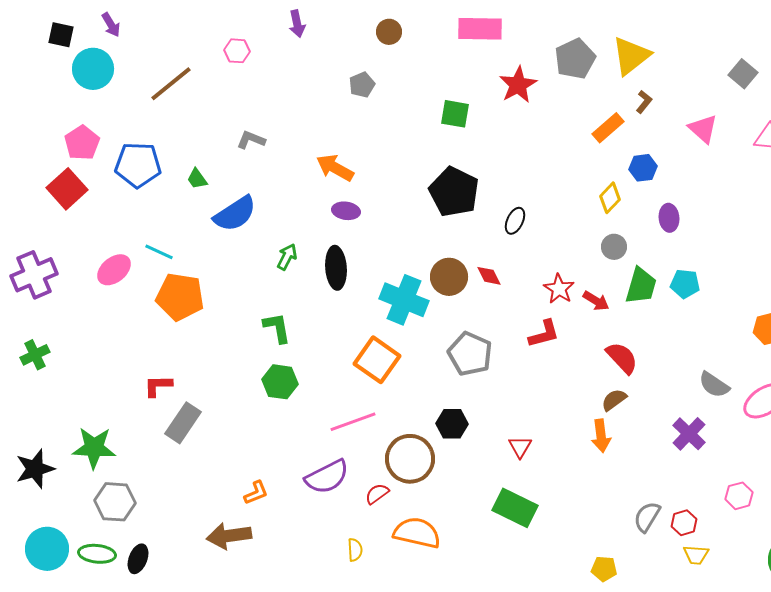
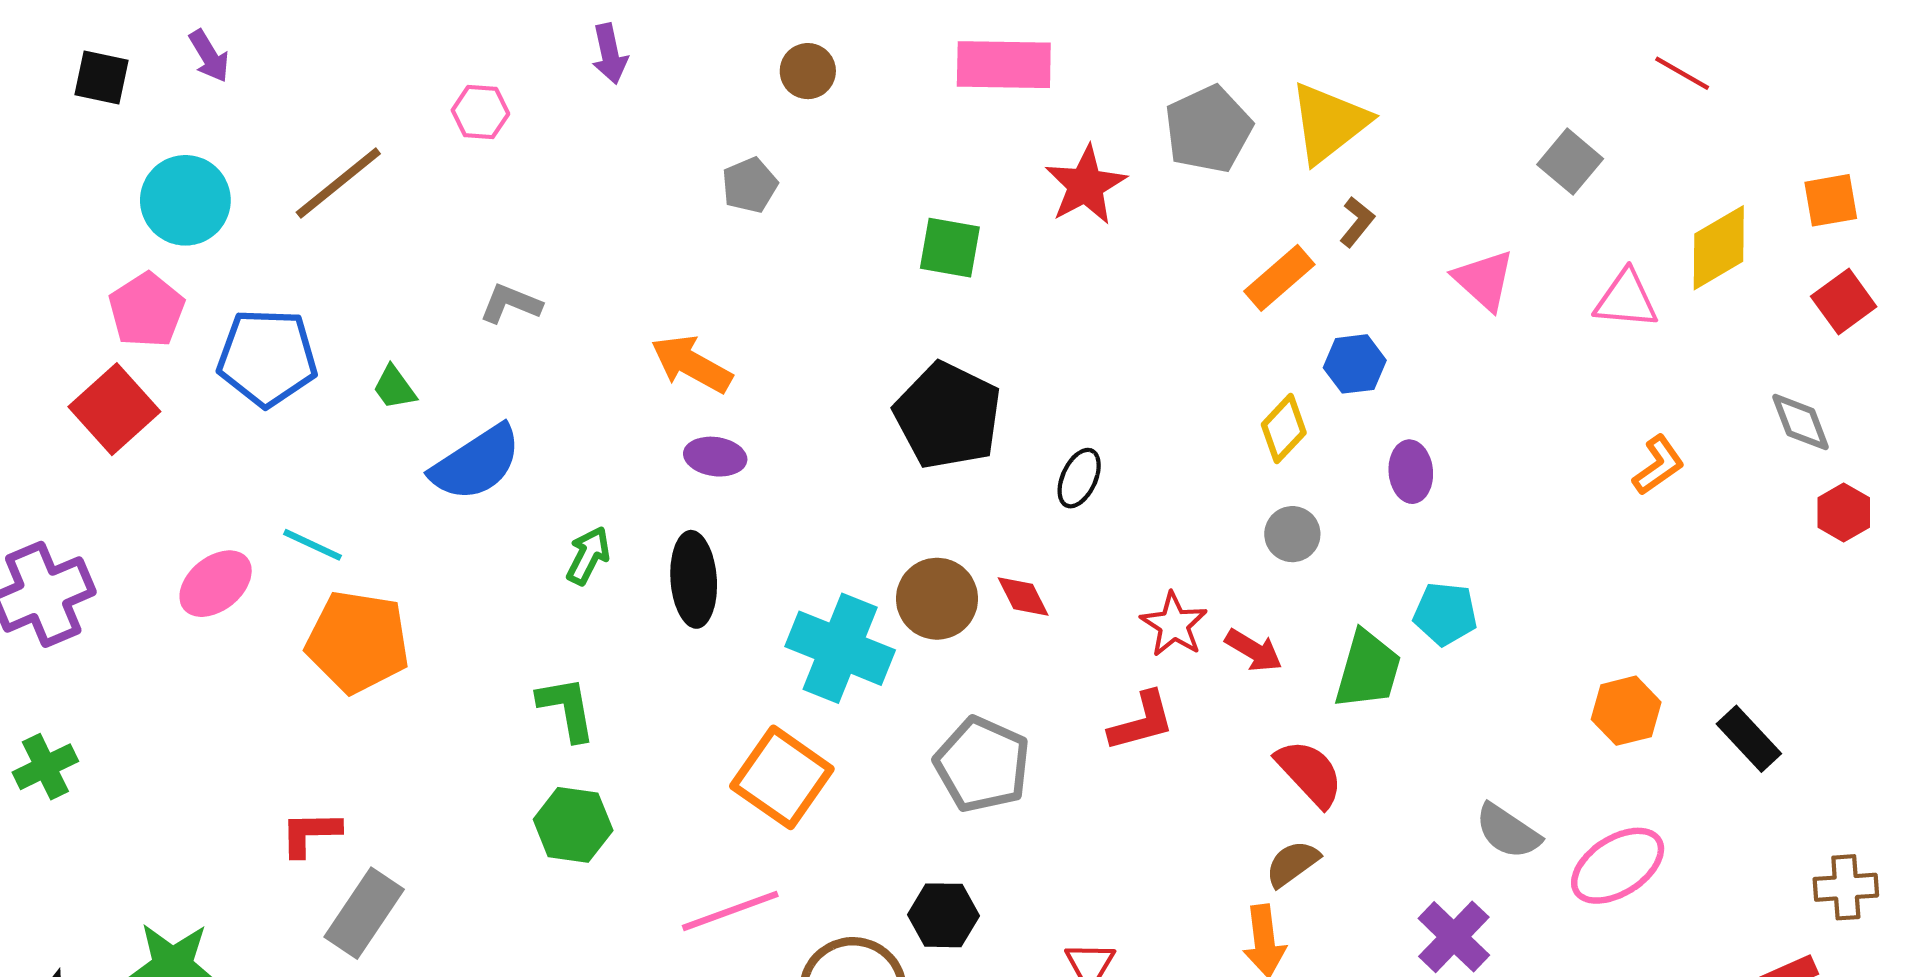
cyan circle: (93, 69) -> (185, 200), moved
green trapezoid: (641, 286) -> (1368, 670), moved

